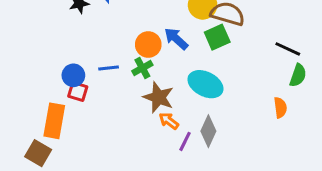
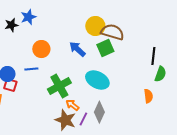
orange circle: (148, 45) -> (41, 49), moved
black line: (288, 49) -> (153, 56), turned 72
green cross: (142, 68) -> (59, 86), moved, size x1.6
brown star: (159, 97) -> (65, 120), moved

